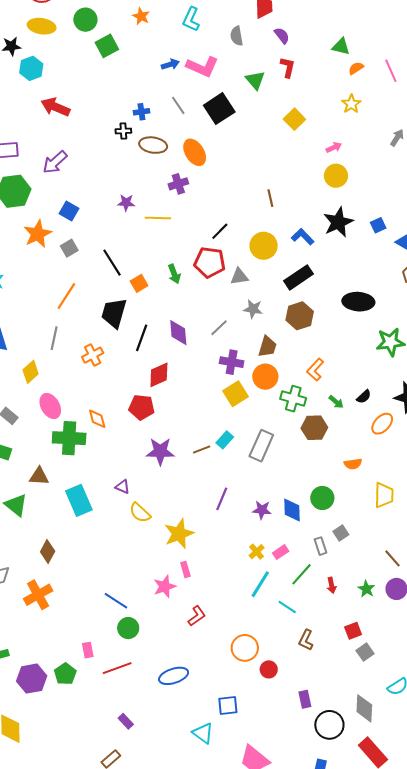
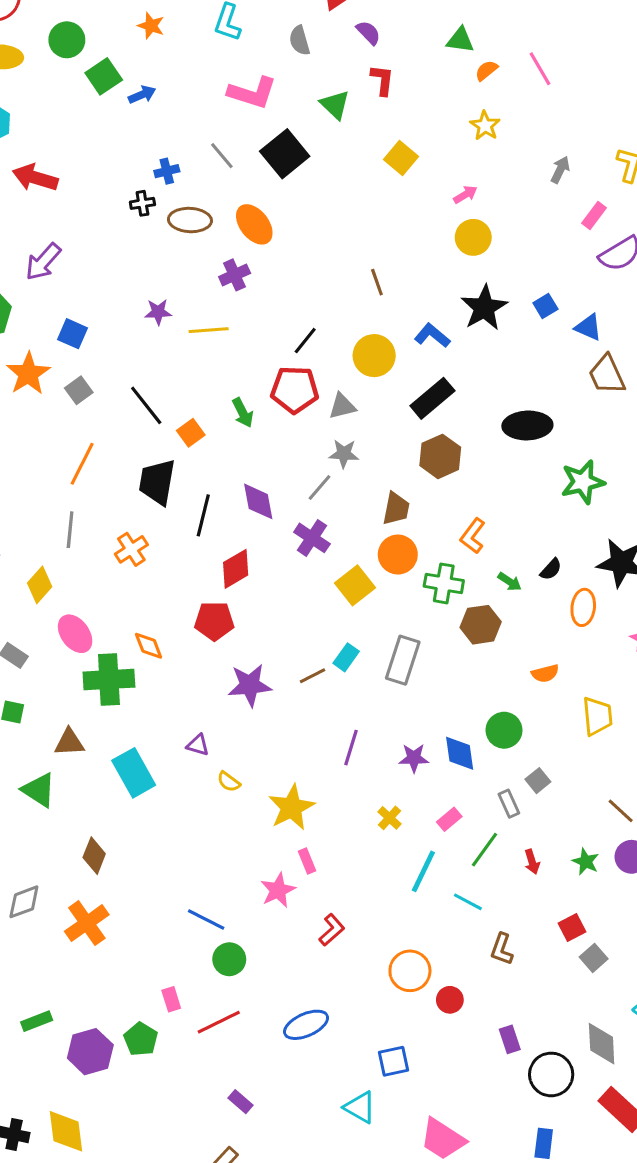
blue arrow: (170, 64) -> (142, 95), moved
gray star: (253, 309) -> (344, 454), moved
purple cross: (232, 362) -> (312, 538), moved, turned 30
orange ellipse: (382, 424) -> (583, 607), turned -30
yellow semicircle: (140, 513) -> (229, 782), size x0.7
yellow cross: (257, 552) -> (390, 818), moved

